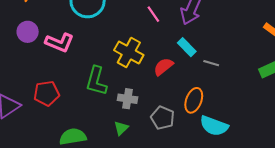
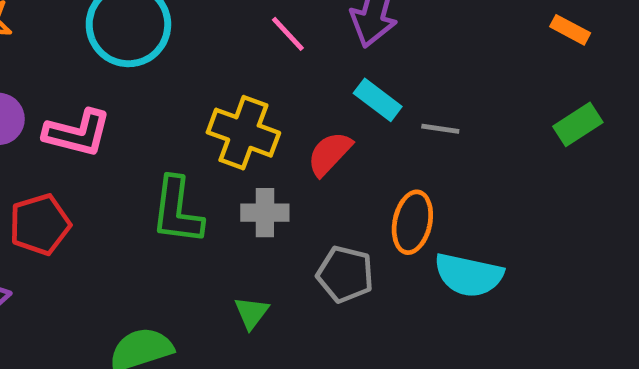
red pentagon: (47, 93) -> (40, 224), moved
gray cross: (128, 99) -> (265, 213), moved

